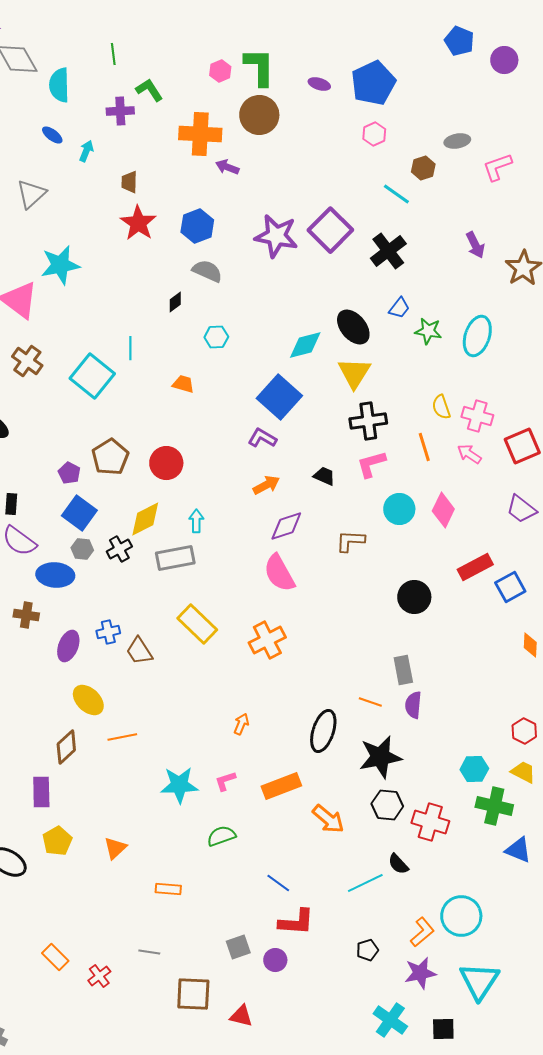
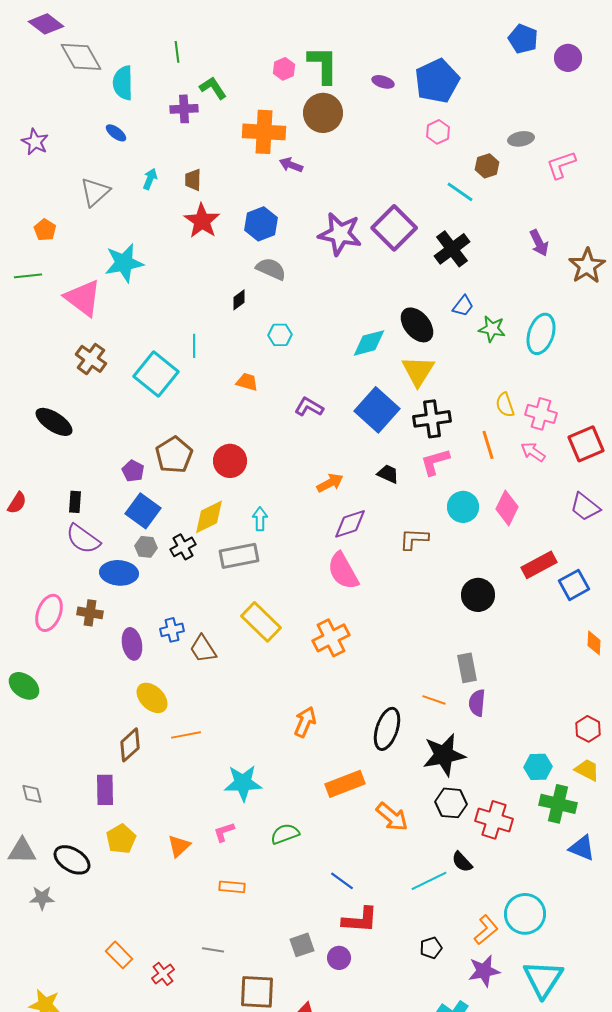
cyan arrow: (86, 151) -> (150, 179), moved
blue square: (279, 397) -> (377, 410), moved
purple L-shape: (262, 438) -> (309, 407), moved
purple ellipse: (68, 646) -> (132, 644), turned -32
orange arrow: (241, 724) -> (305, 722), size x1.4
pink L-shape: (225, 781) -> (224, 832), moved

